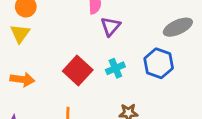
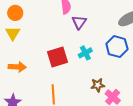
red square: (78, 71) -> (58, 57), turned 35

